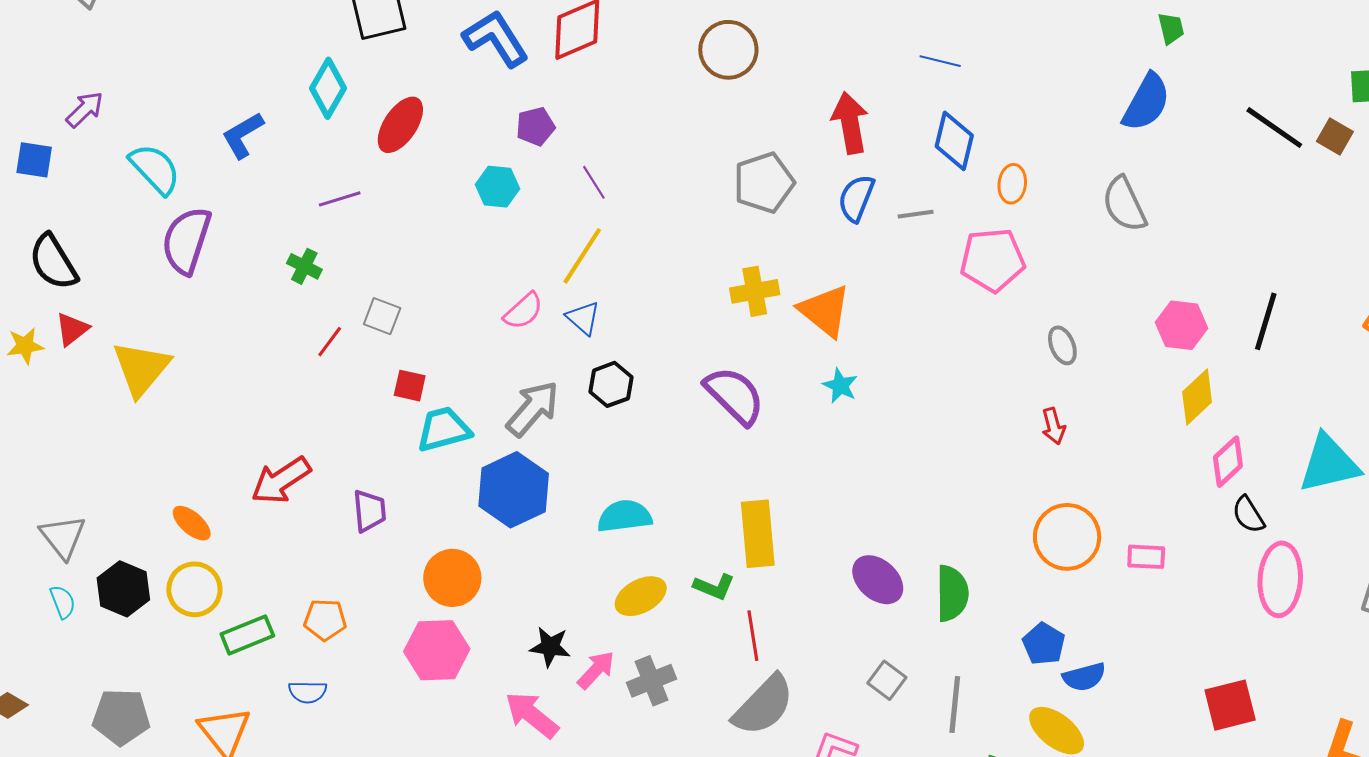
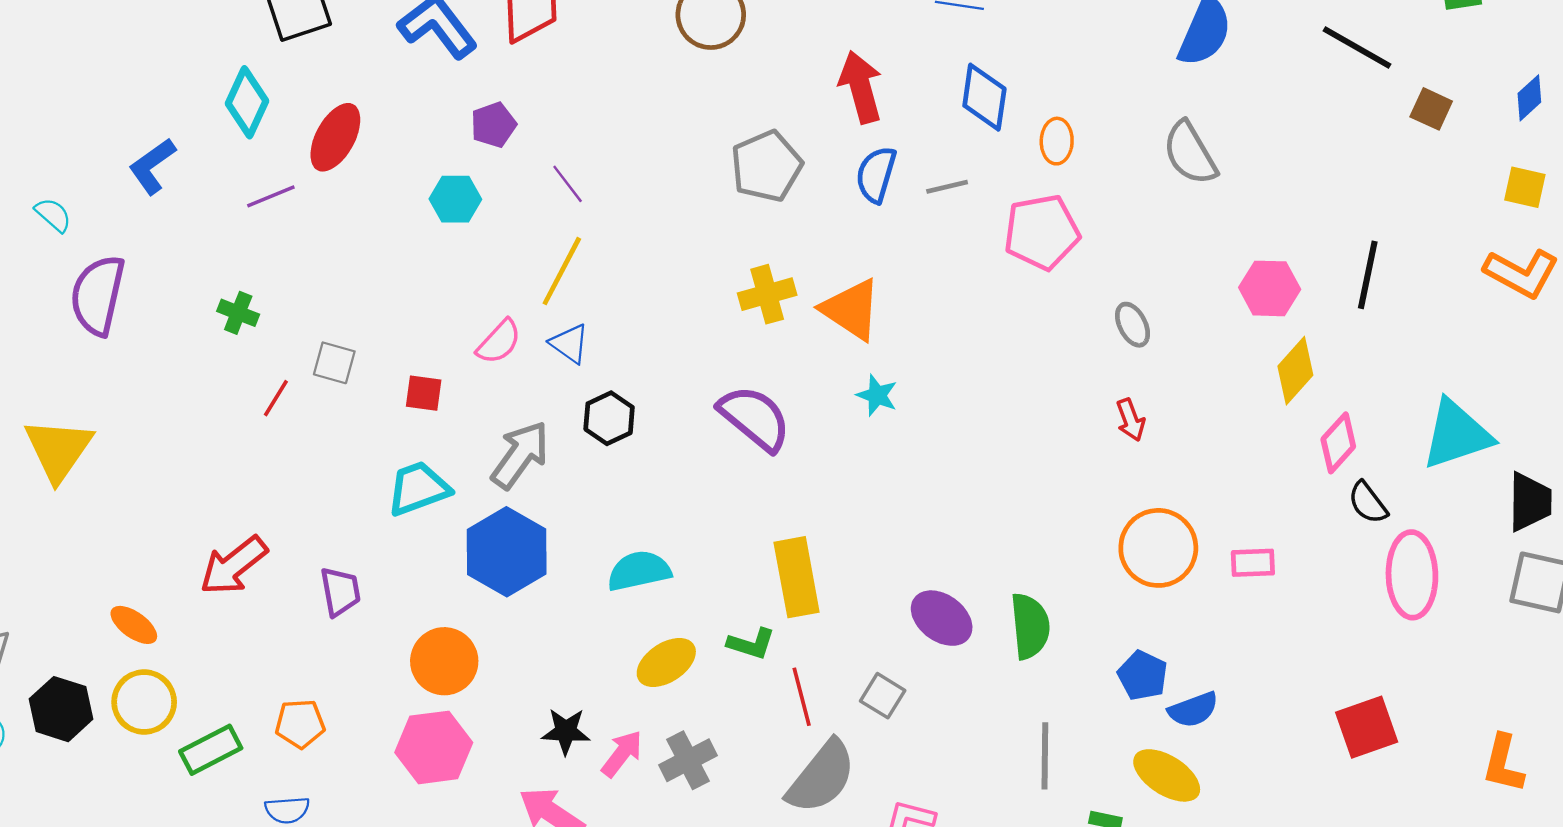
brown square: (1335, 136) -> (1431, 109), moved
cyan semicircle: (155, 169) -> (53, 215), size x0.6
purple line: (340, 199) -> (271, 196), moved
red square: (410, 386) -> (424, 393), moved
gray square: (887, 680) -> (883, 696), moved

